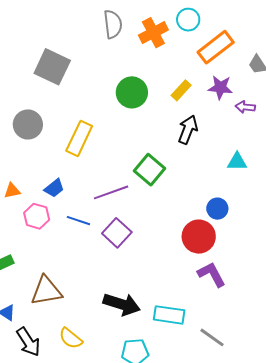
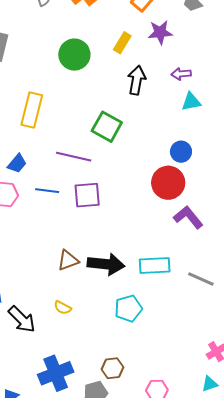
purple arrow: (245, 107) -> (181, 74), moved
purple line: (111, 192) -> (74, 157), turned 44
purple square: (117, 233) -> (87, 195), turned -36
brown triangle: (46, 291) -> (68, 260), moved, size x0.7
yellow semicircle: (71, 338) -> (63, 308), size x0.7

